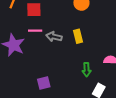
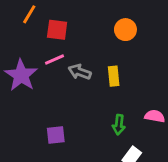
pink line: (35, 31) -> (54, 60), turned -32

